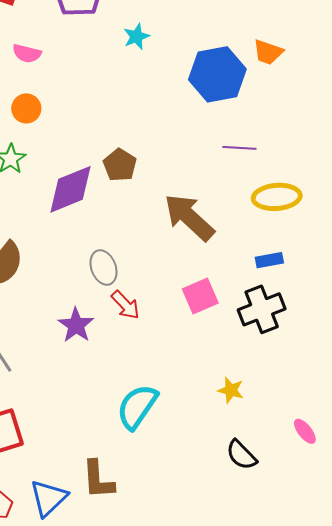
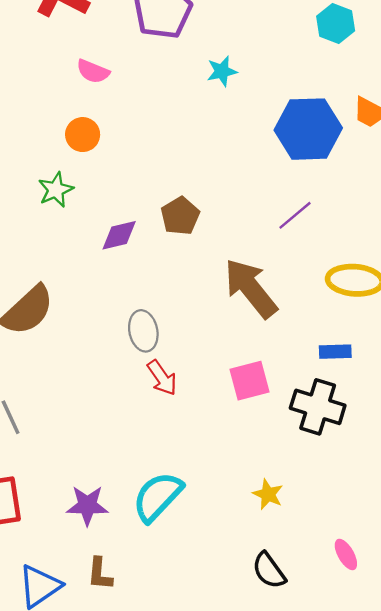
purple line: (239, 148) -> (295, 215), moved, turned -52
purple diamond: (70, 189) -> (119, 235), size x0.6
black cross: (262, 309) -> (318, 407), turned 30
purple star: (76, 325) -> (87, 505), moved, turned 30
brown L-shape: (98, 480) -> (100, 574), size x0.7

